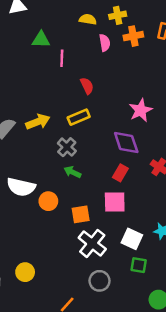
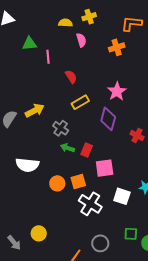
orange cross: (133, 36) -> (117, 47), moved
yellow rectangle: (79, 117) -> (80, 102), moved
purple diamond: (126, 143) -> (108, 119), turned 40
red rectangle: (120, 173) -> (87, 150), moved
orange circle: (48, 201) -> (57, 183), moved
green square: (139, 265) -> (131, 234), moved
gray circle: (99, 281) -> (100, 243), moved

